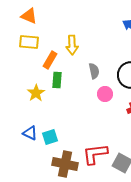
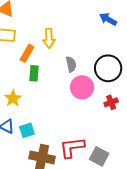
yellow star: (36, 93) -> (13, 98), moved
pink circle: (105, 94) -> (82, 87), size x1.5

